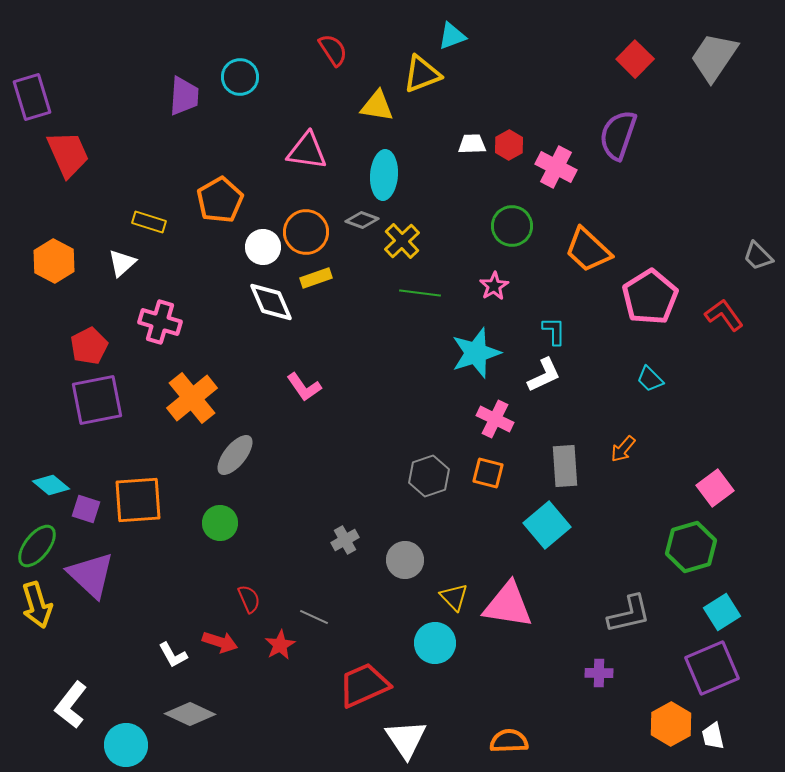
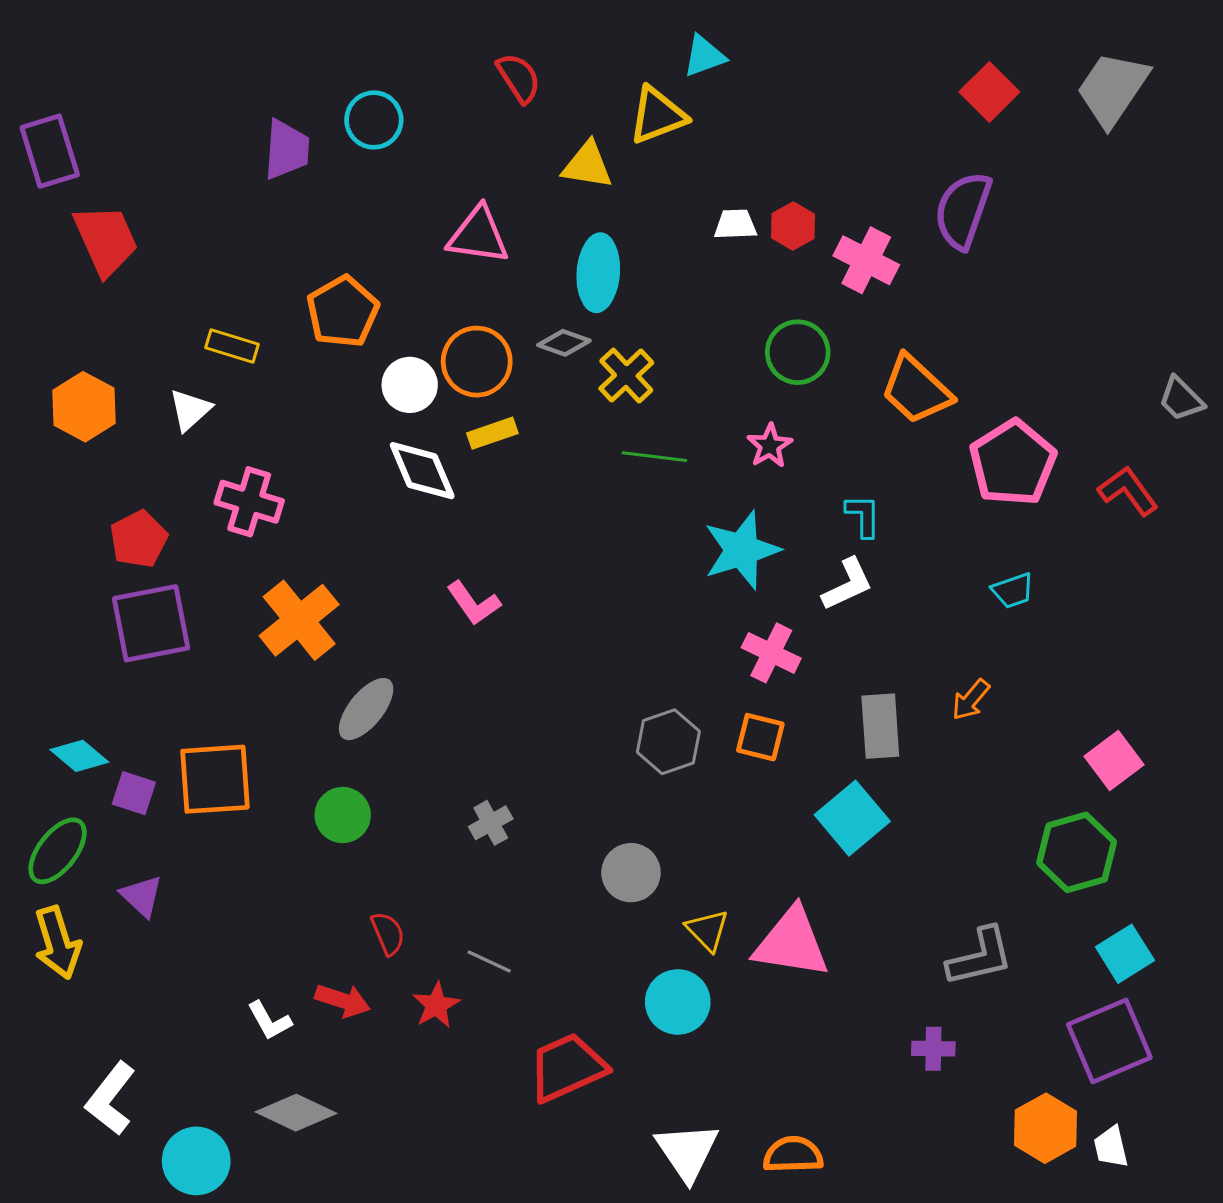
cyan trapezoid: (650, 379) -> (1013, 591), turned -64
gray cross: (345, 540) -> (491, 823), moved
purple triangle: (91, 575) -> (142, 896), size x0.6
white triangle: (406, 739) -> (687, 1152), moved

